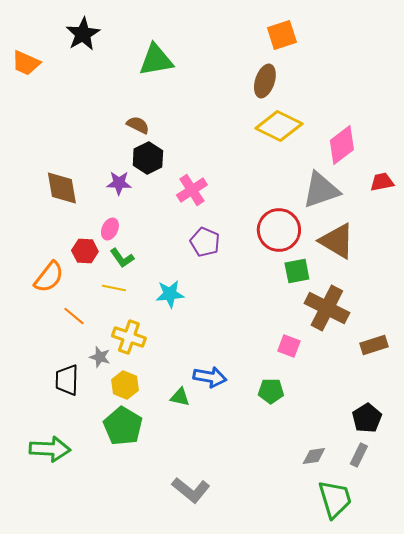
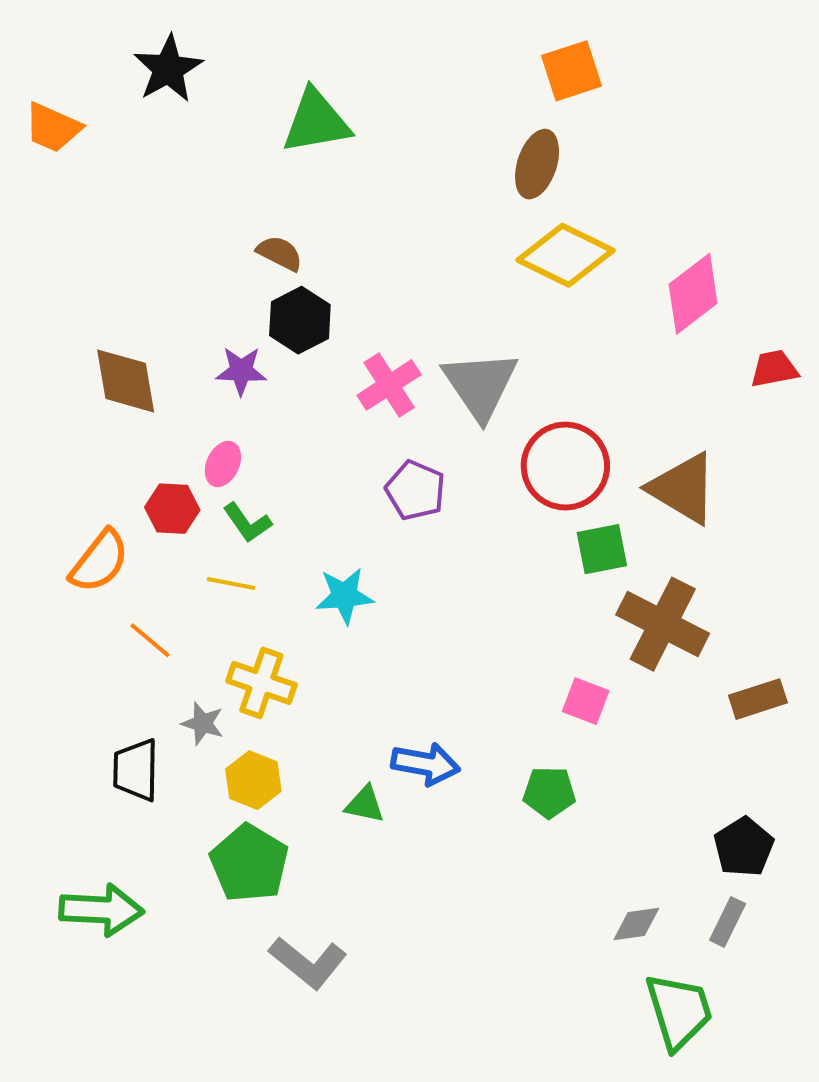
gray triangle: (321, 190) -> (480, 385), moved, turned -45
gray L-shape: (191, 490) -> (308, 963), moved

